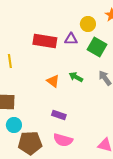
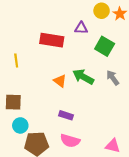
yellow circle: (88, 24) -> (102, 11), moved
purple triangle: (71, 39) -> (81, 28), moved
green arrow: (76, 77) -> (83, 77), size x1.5

